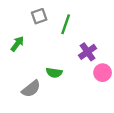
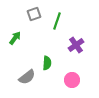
green semicircle: (54, 73) -> (47, 63), turned -96
pink circle: (103, 73) -> (72, 80), moved

